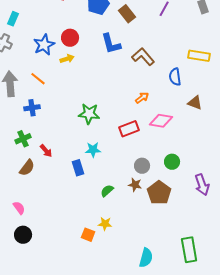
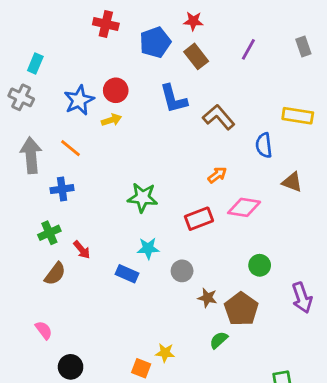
gray circle: (142, 166) -> (182, 271), moved
blue rectangle: (78, 168) -> (127, 274), turned -49
green semicircle: (107, 191) -> (219, 340), moved
black circle: (23, 235) -> (71, 367), moved

